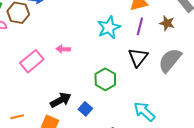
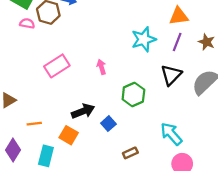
pink arrow: (63, 49) -> (101, 67), moved, turned 64

